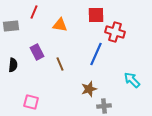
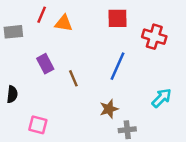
orange triangle: (60, 25) -> (64, 23), moved
red cross: (115, 32) -> (154, 37), moved
black semicircle: (13, 65) -> (12, 94), moved
cyan arrow: (132, 80) -> (162, 98), turned 90

